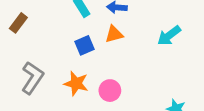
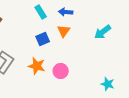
orange triangle: (114, 34) -> (64, 31), turned -40

